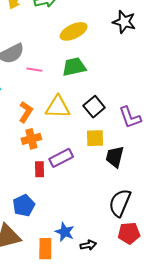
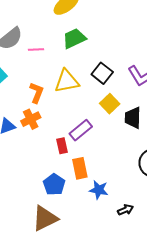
yellow square: (95, 138) -> (110, 104), turned -30
orange cross: (31, 139) -> (31, 119), moved
blue star: (65, 232) -> (99, 190), moved
orange rectangle: (45, 249) -> (80, 168), moved

